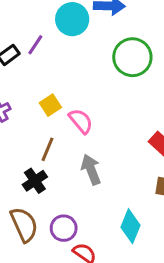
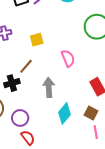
pink semicircle: (81, 121) -> (68, 58), moved
cyan diamond: (131, 226) -> (65, 113), moved

